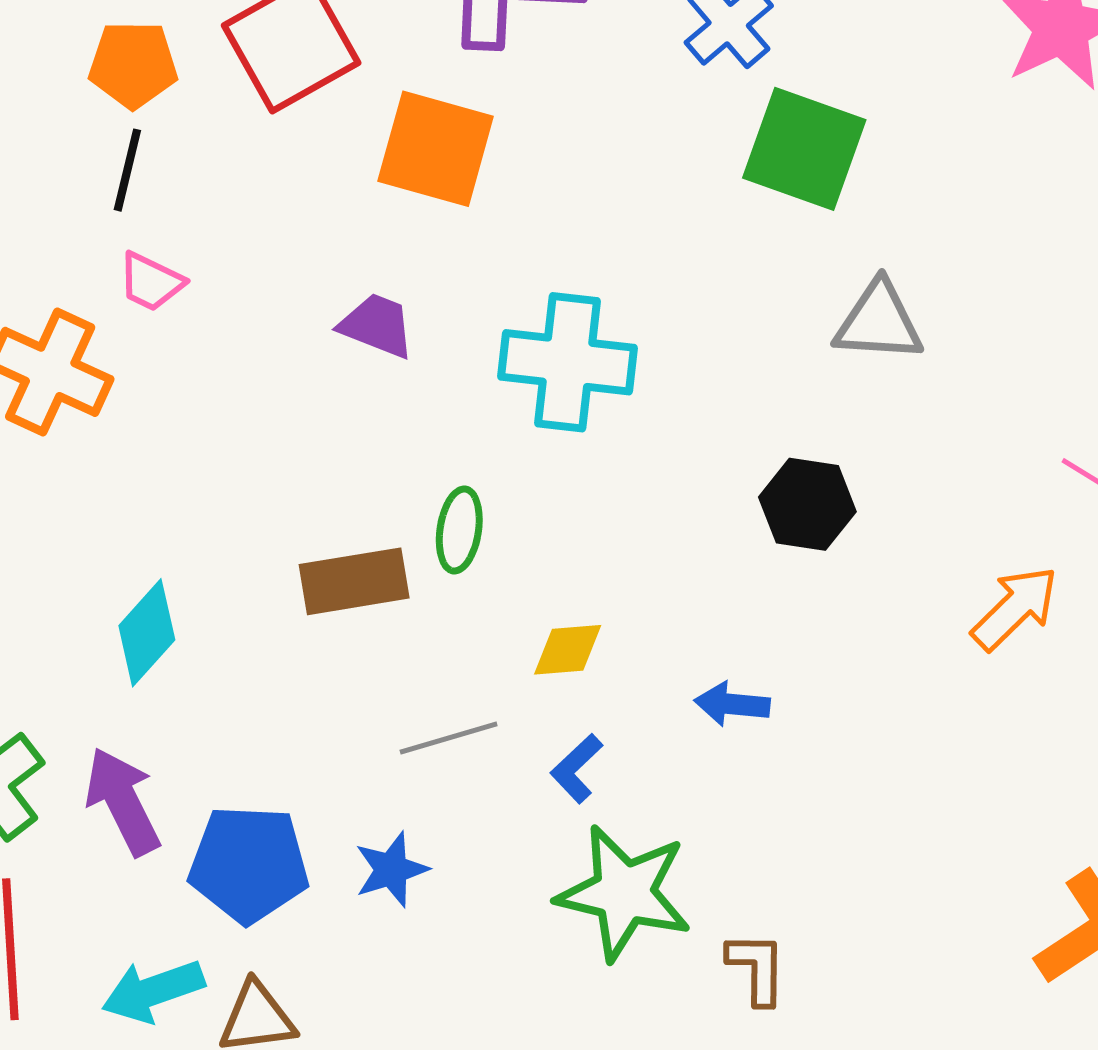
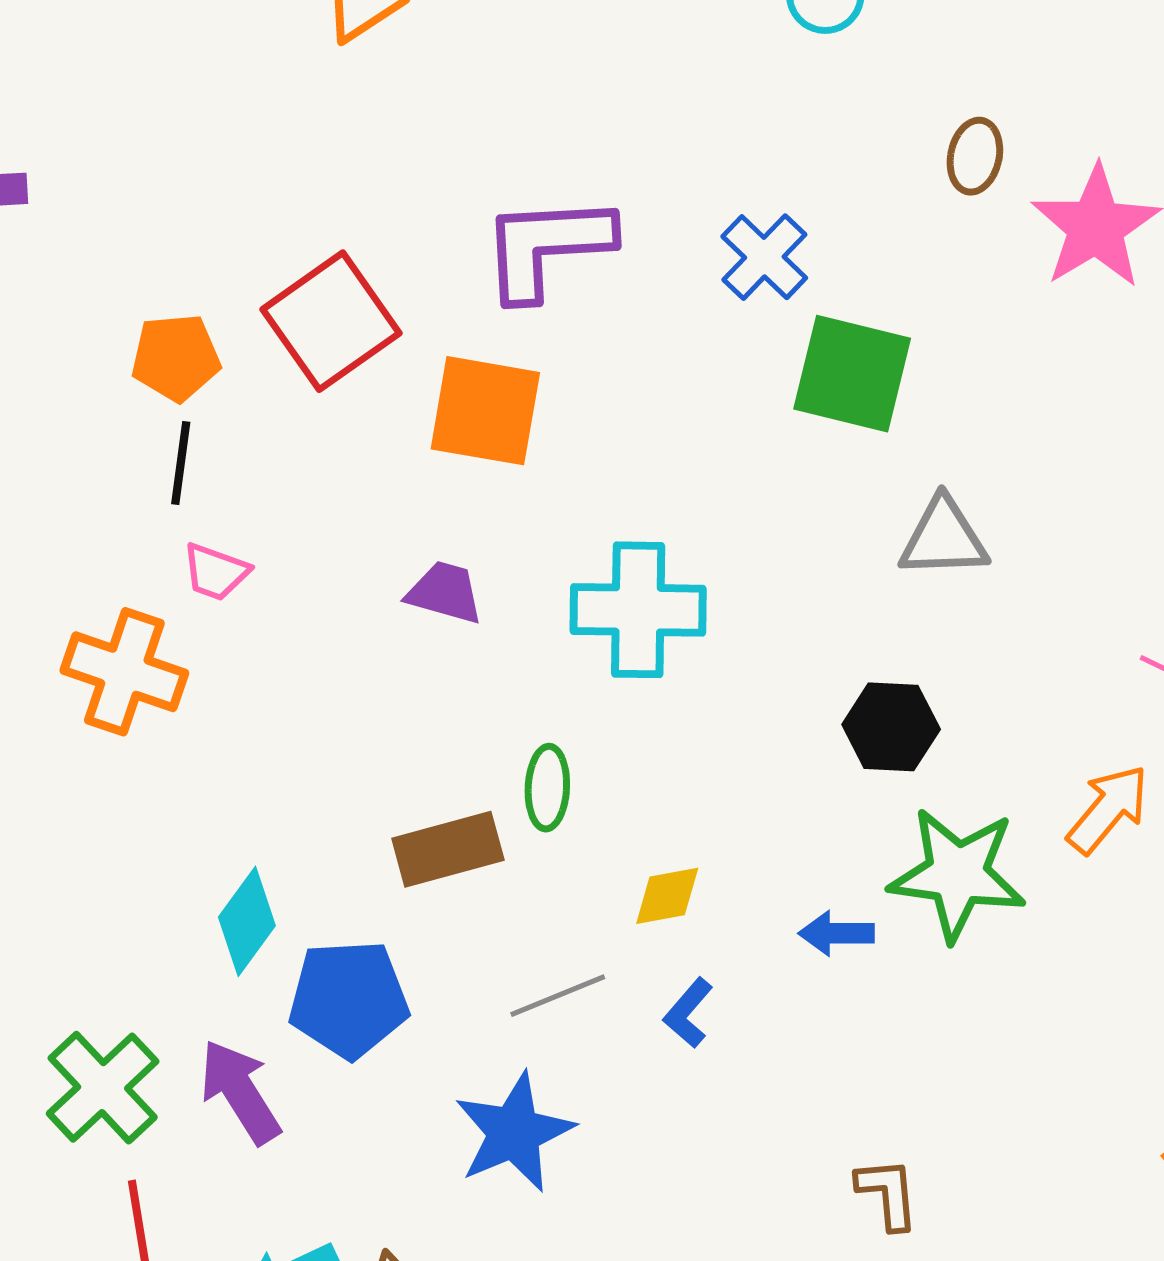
blue pentagon: (249, 864) -> (349, 999), moved
blue star: (391, 870) -> (514, 1132), size x1.6
green star: (624, 893) -> (957, 874), moved

